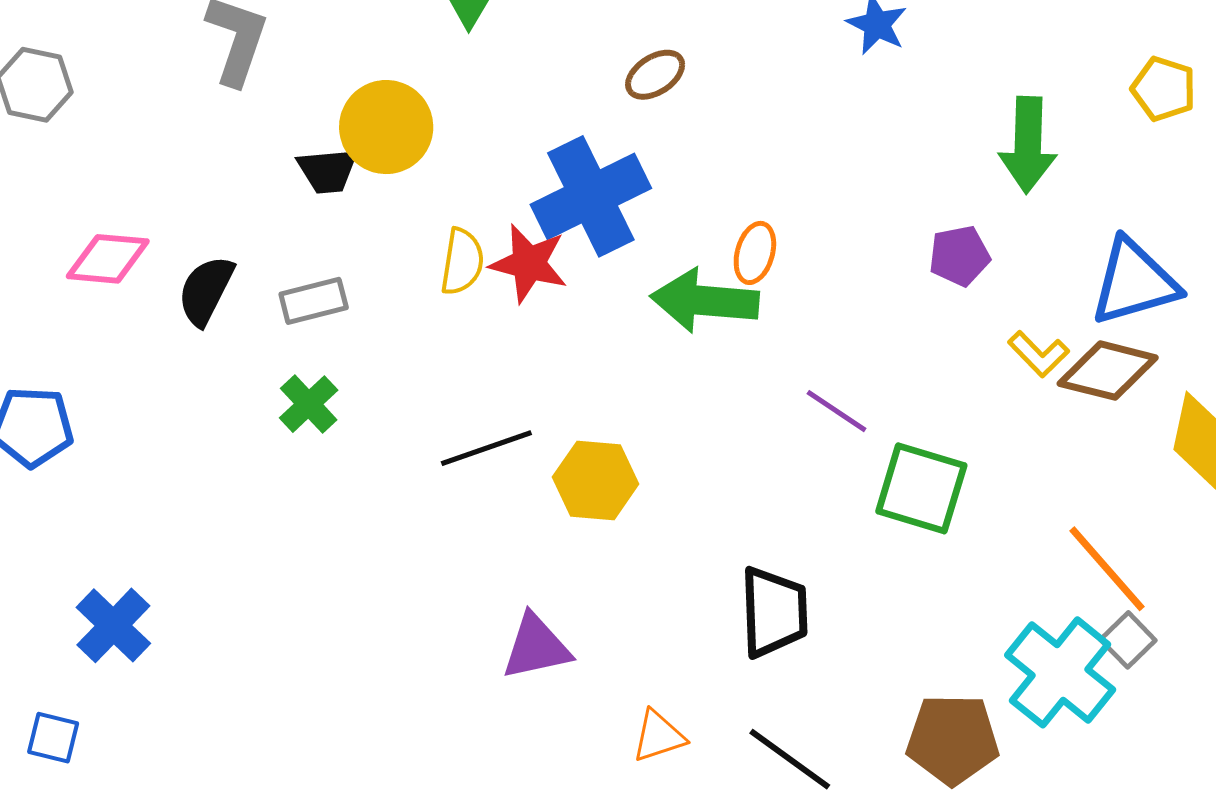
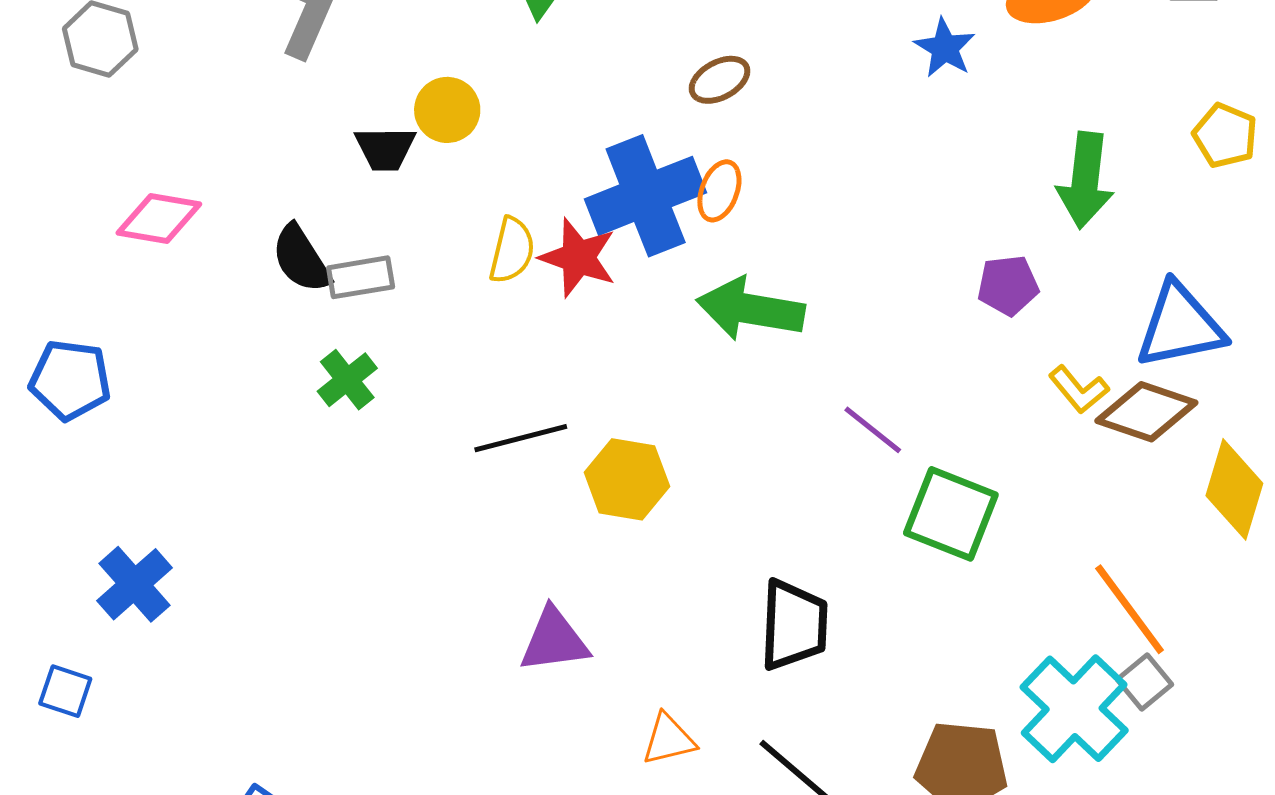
yellow circle: (386, 127) -> (447, 110), size x0.7
orange ellipse: (755, 253) -> (719, 191), moved
black semicircle: (206, 290) -> (301, 259), moved, turned -64

